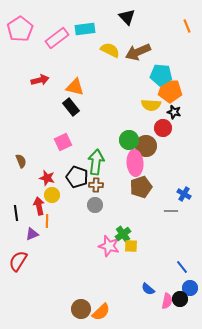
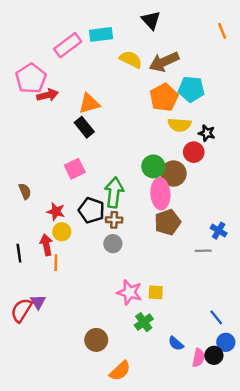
pink pentagon: (20, 29) -> (31, 78), moved
orange triangle: (75, 87) -> (89, 103), turned -30
orange pentagon: (170, 91) -> (164, 97), moved, turned -30
purple triangle: (32, 234) -> (38, 302), moved, turned -40
green cross: (123, 234) -> (144, 322), moved
brown circle: (81, 309) -> (96, 340), moved

